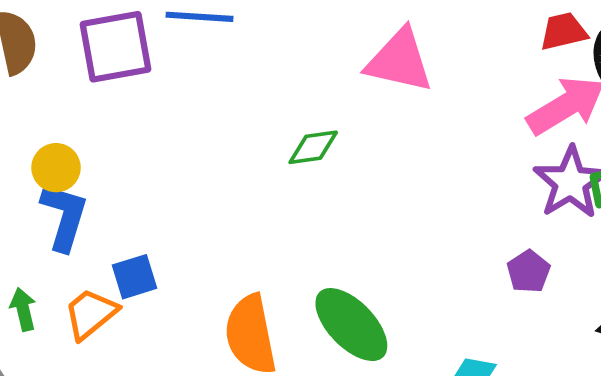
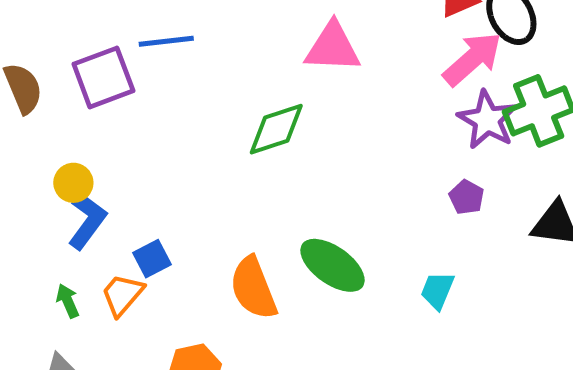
green diamond: (313, 147) -> (276, 129), size x1.5
blue L-shape: (64, 216) -> (87, 221), turned 30

